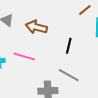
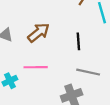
brown arrow: (36, 27) -> (39, 33), turned 145

